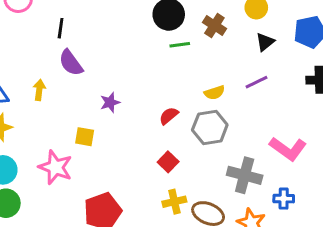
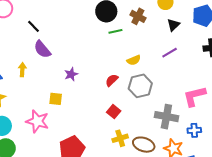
black line: (61, 28) -> (33, 26), turned -48
yellow semicircle: (214, 93) -> (134, 60), moved
pink L-shape: (288, 149) -> (195, 96), turned 135

